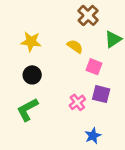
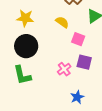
black circle: (32, 75) -> (26, 46), size x1.5
green L-shape: (27, 109) -> (22, 75), turned -75

